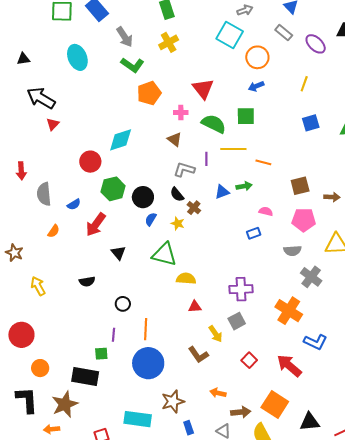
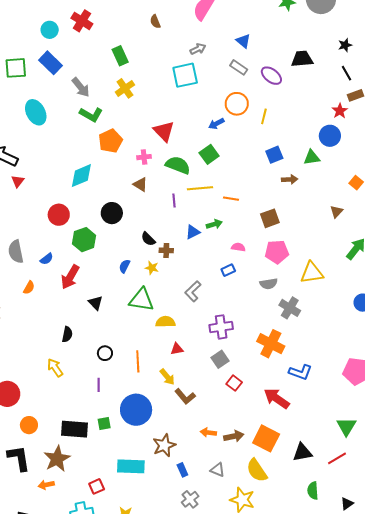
cyan square: (230, 35) -> (185, 75), turned -36
orange circle: (257, 57) -> (237, 104), moved
green square: (246, 116) -> (209, 154), turned -30
cyan diamond: (121, 140) -> (81, 176), moved
gray L-shape: (184, 170) -> (193, 291), moved, turned -55
black circle: (143, 197) -> (112, 213), moved
brown arrow: (332, 197) -> (290, 179), moved
brown cross: (194, 208) -> (166, 250), turned -32
black semicircle: (87, 282) -> (67, 334), turned -63
yellow arrow: (38, 286) -> (55, 368), moved
orange line: (146, 329) -> (138, 361), moved
yellow arrow: (216, 334) -> (167, 377), moved
green square: (101, 354) -> (104, 424), moved
red square: (249, 360) -> (234, 383), moved
brown arrow: (241, 412) -> (234, 436), moved

